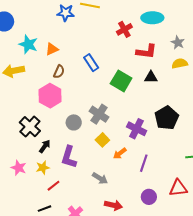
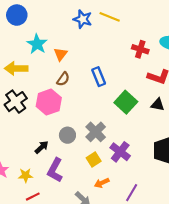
red cross: (124, 29) -> (140, 49), turned 35
orange triangle: (52, 49) -> (61, 54), turned -40
black cross: (30, 127) -> (16, 102), moved
purple cross: (137, 129) -> (120, 152), moved
black arrow: (45, 146) -> (42, 147), moved
orange arrow: (120, 153) -> (102, 183), moved

